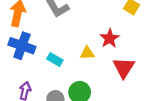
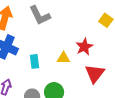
cyan rectangle: (55, 60) -> (35, 61), turned 48

